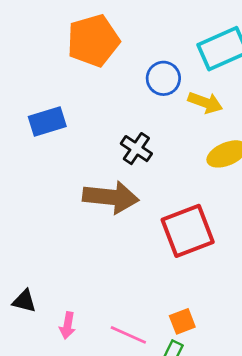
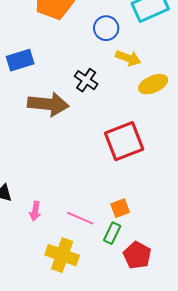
yellow arrow: (205, 103) -> (128, 58), moved
brown arrow: (111, 197) -> (48, 104), moved

